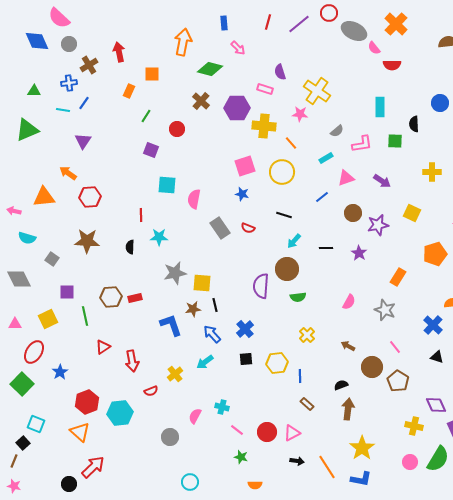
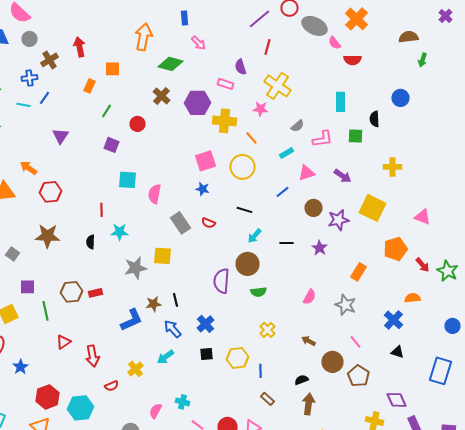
red line: (268, 22) -> (268, 47), moved
purple triangle: (83, 141) -> (60, 136), moved
yellow square: (412, 213) -> (372, 208), size x1.5
yellow square: (202, 283) -> (162, 256), moved
blue L-shape: (171, 325) -> (132, 320), turned 85

